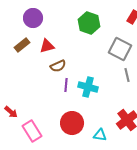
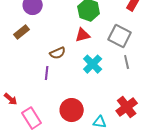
red triangle: (47, 46) -> (83, 35), moved
purple line: (66, 85) -> (47, 73), moved
cyan cross: (88, 87) -> (93, 64), moved, turned 30

